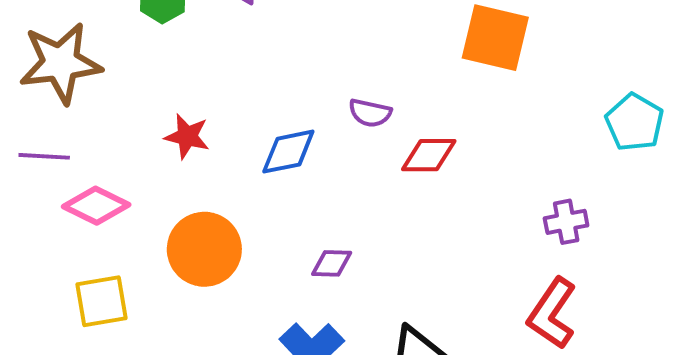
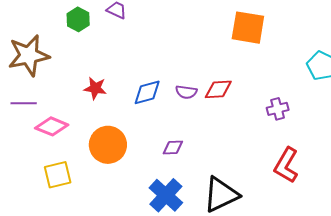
purple semicircle: (370, 113) -> (186, 92), moved
purple cross: (566, 222) -> (278, 109), moved

